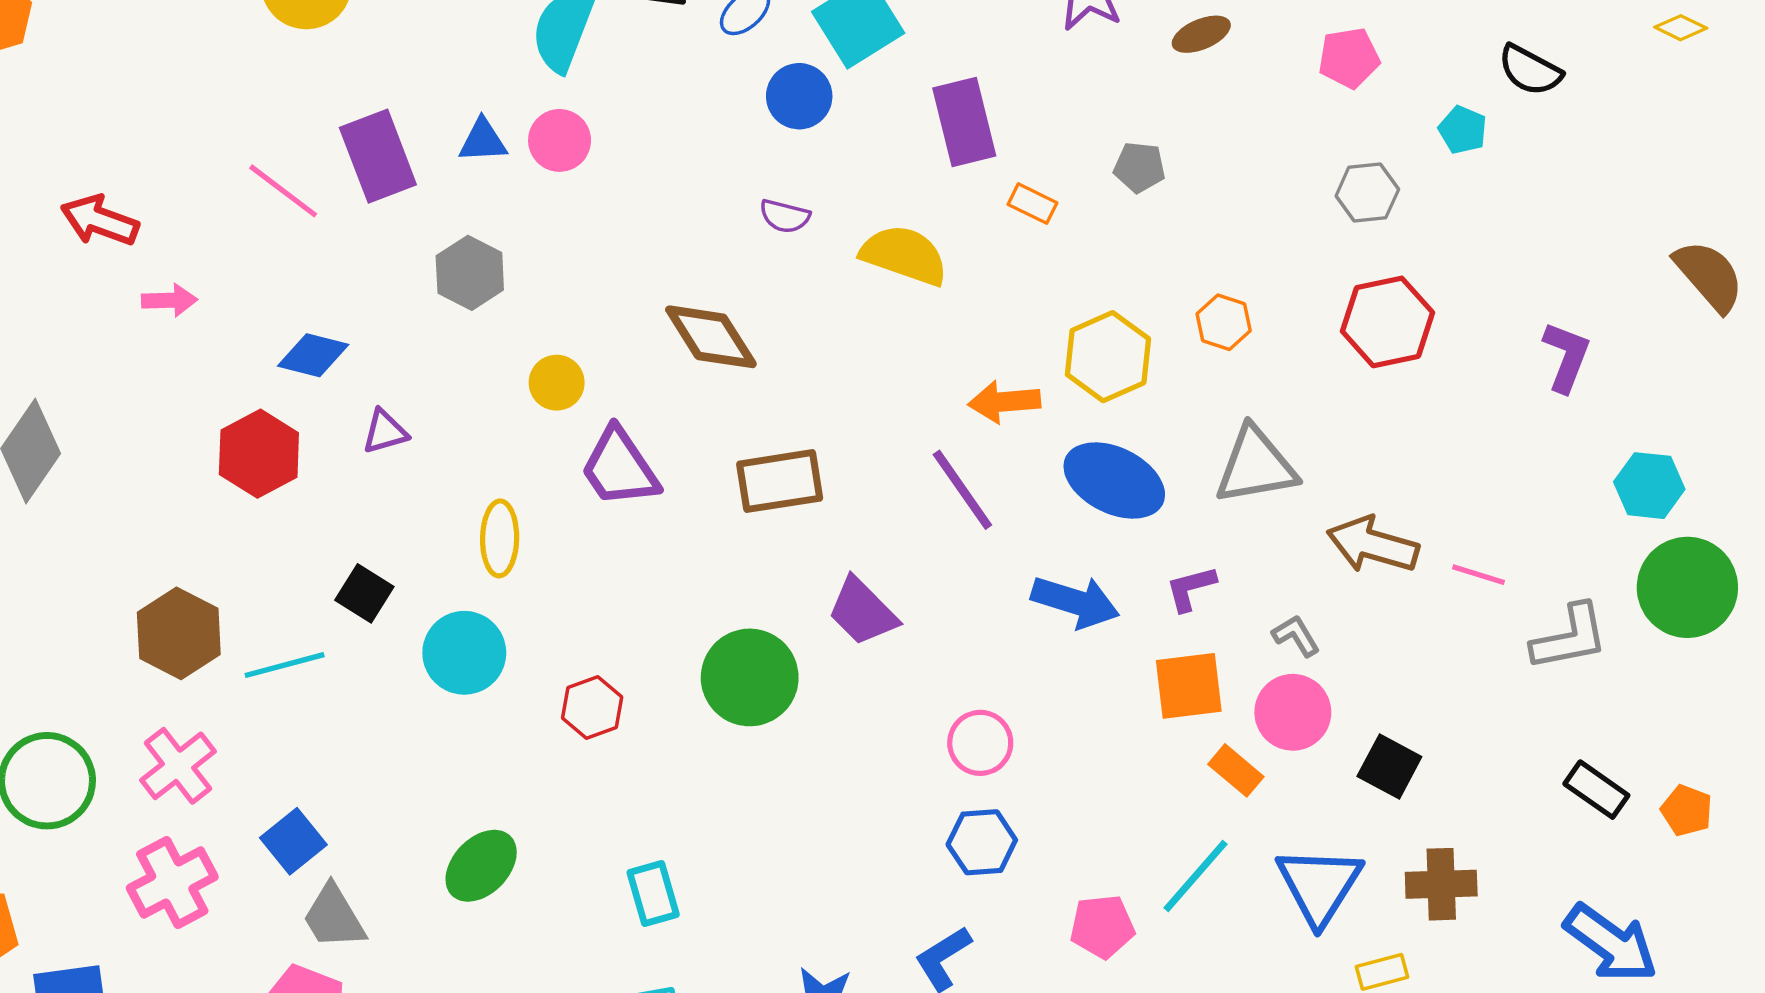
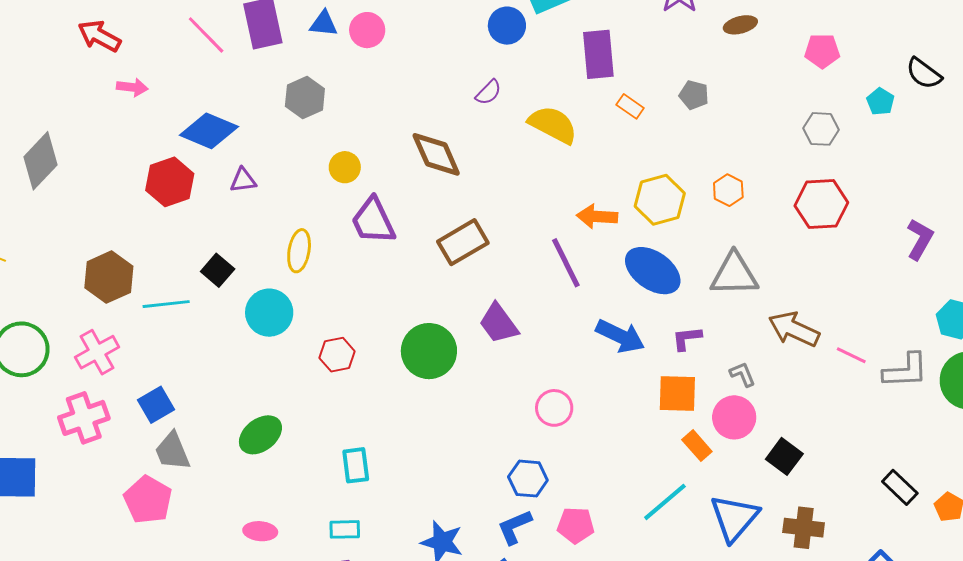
purple semicircle: (785, 216) -> (488, 92), turned -68
blue diamond: (313, 355) -> (209, 131), size x1.4
brown rectangle: (780, 481) -> (463, 242), turned -30
gray L-shape: (1570, 637) -> (905, 371), moved
blue hexagon: (982, 842) -> (528, 479), moved
pink pentagon: (1102, 926) -> (576, 525), moved

